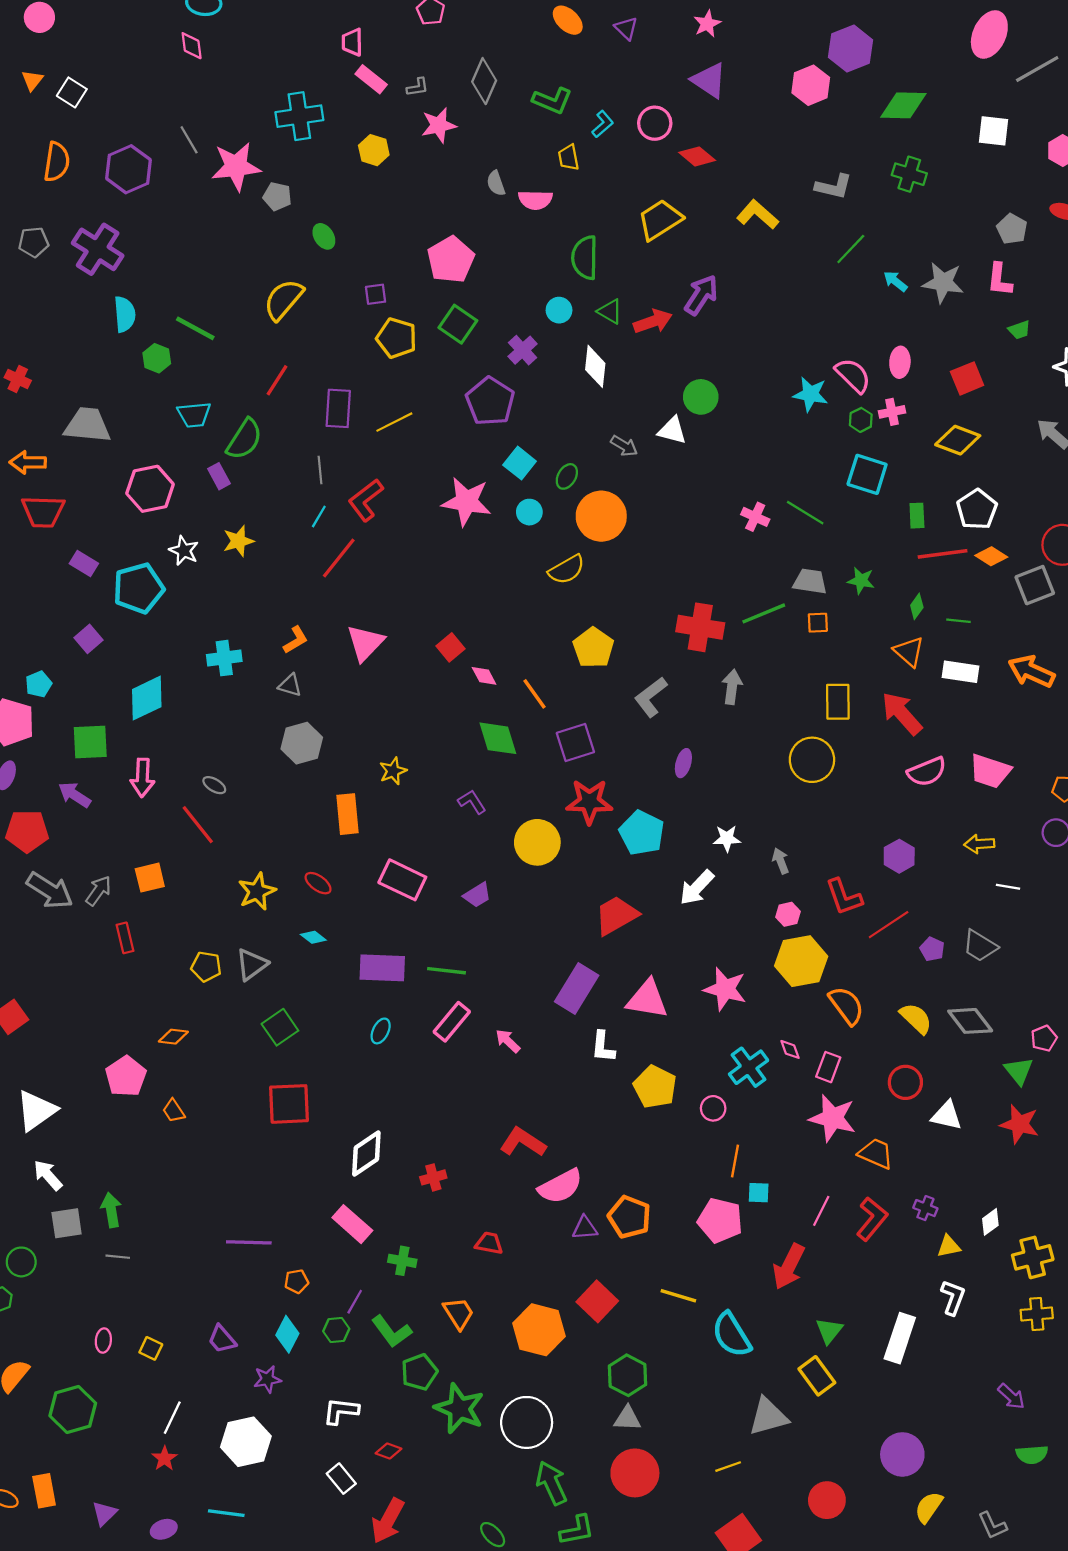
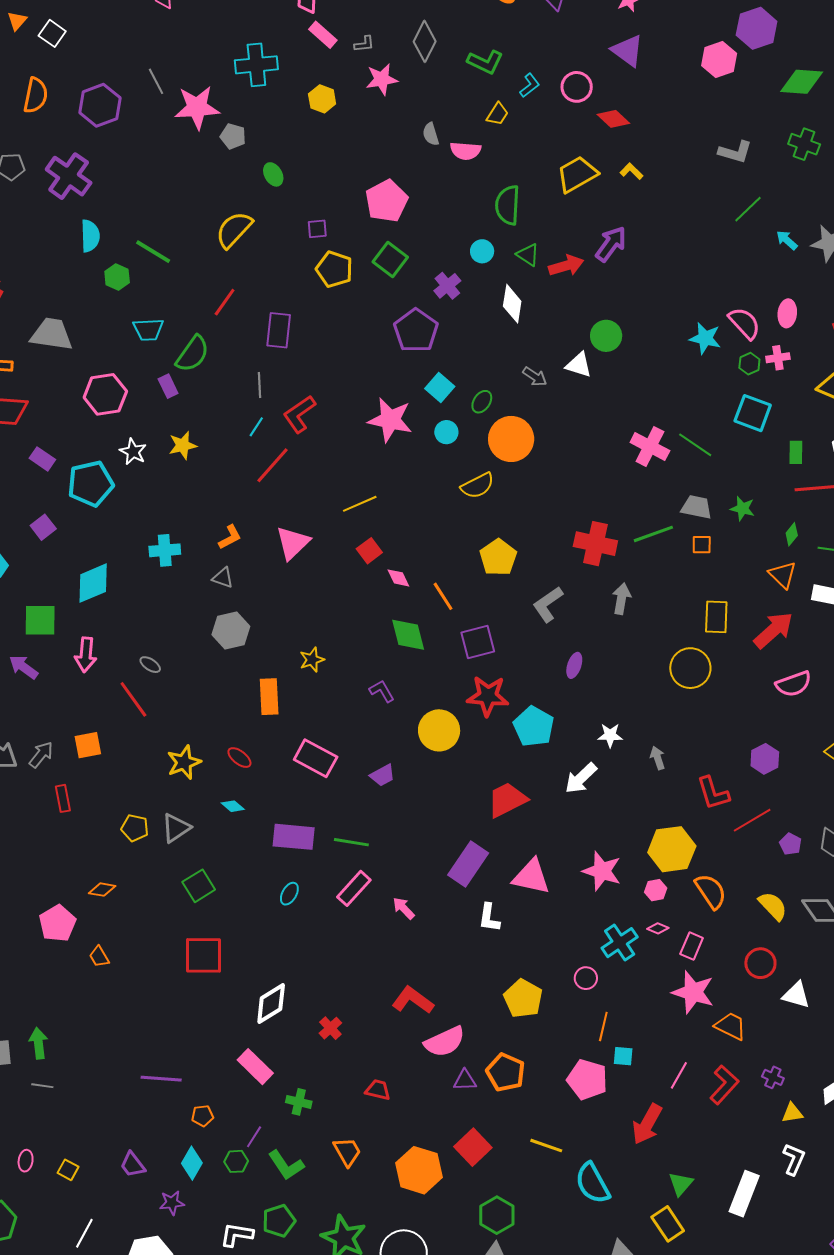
yellow trapezoid: (569, 157) -> (497, 114), turned -140
yellow L-shape: (758, 215) -> (631, 171), moved, size x0.6
yellow line: (394, 422) -> (360, 504), moved
pink cross: (755, 517) -> (650, 446), size x1.5
red arrow: (902, 713) -> (773, 630), turned 87
pink hexagon: (788, 914) -> (656, 890), moved
pink diamond: (790, 1049) -> (658, 928), turned -50
yellow pentagon: (655, 1087) -> (523, 998), moved
red cross: (433, 1177) -> (330, 1028), turned -30
green pentagon: (419, 1372) -> (279, 1221), moved

